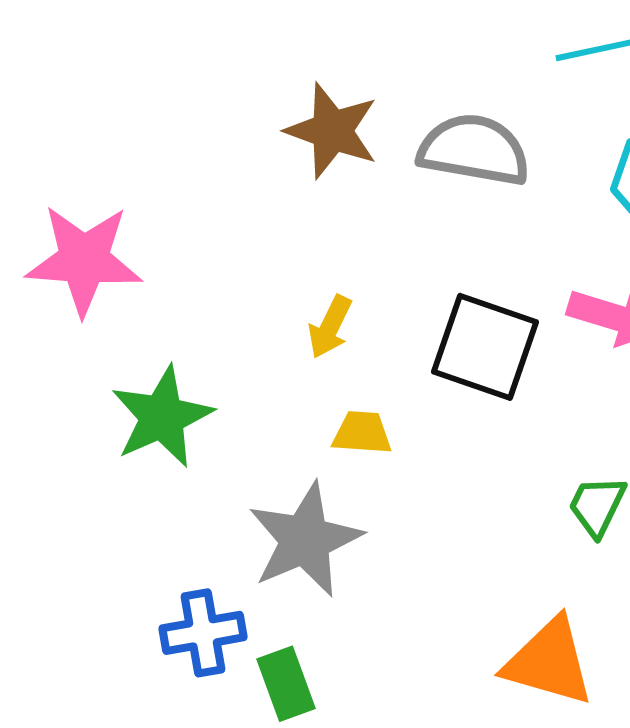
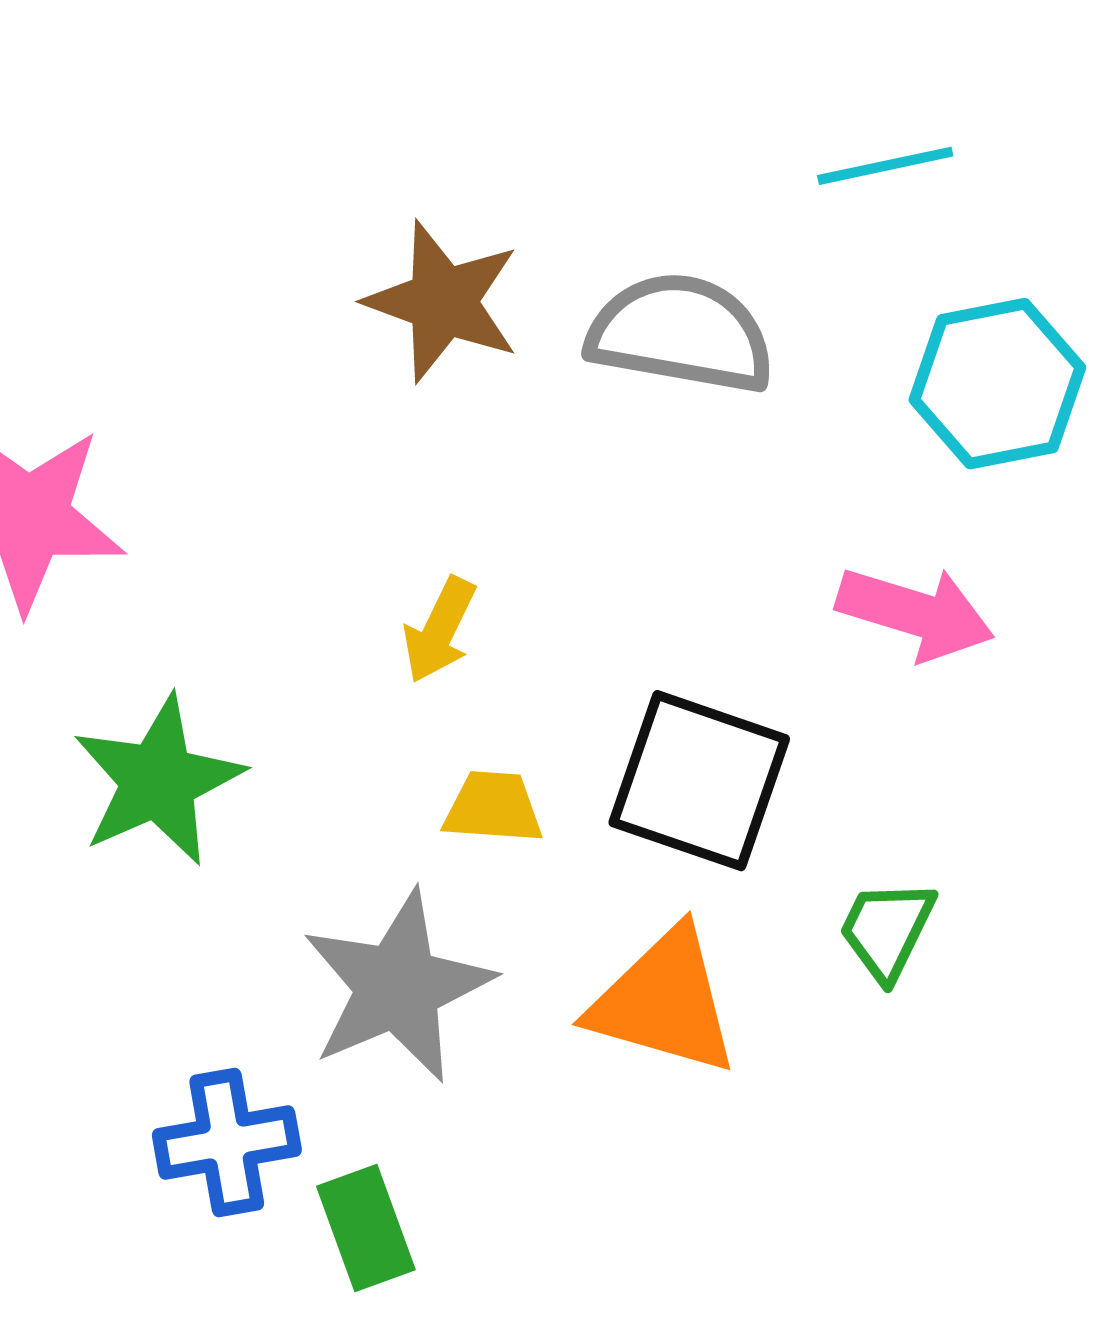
black square: (485, 347) -> (699, 781), moved
orange triangle: (549, 662) -> (664, 1002), moved

